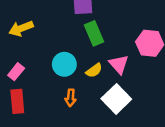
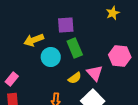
yellow arrow: (21, 28) -> (34, 40), moved
cyan circle: (64, 64) -> (51, 57), moved

